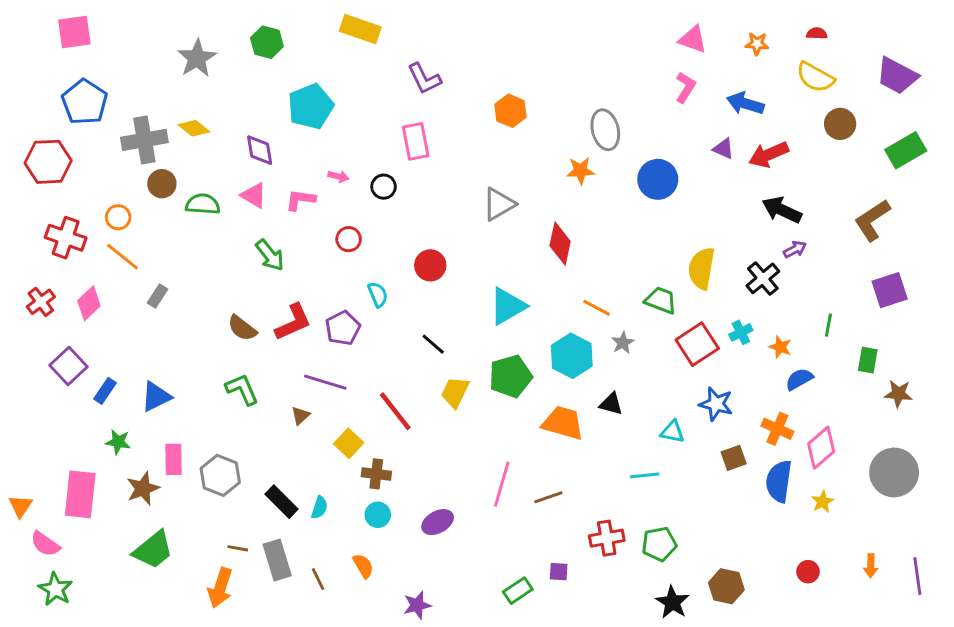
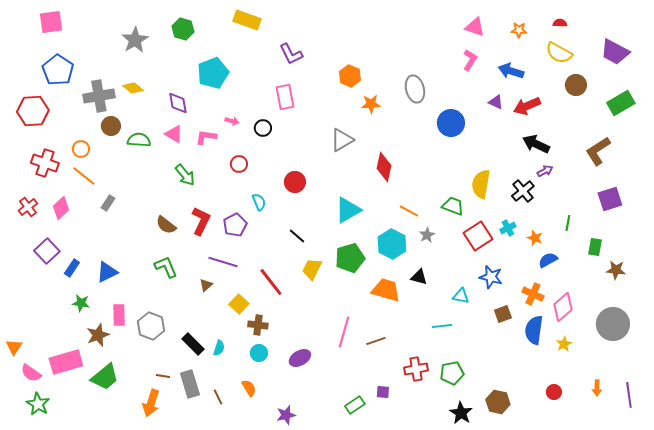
orange star: (580, 171) -> (371, 104), moved
red L-shape: (293, 322) -> (201, 221), turned -40
pink rectangle: (80, 494) -> (66, 362), moved, turned 68

